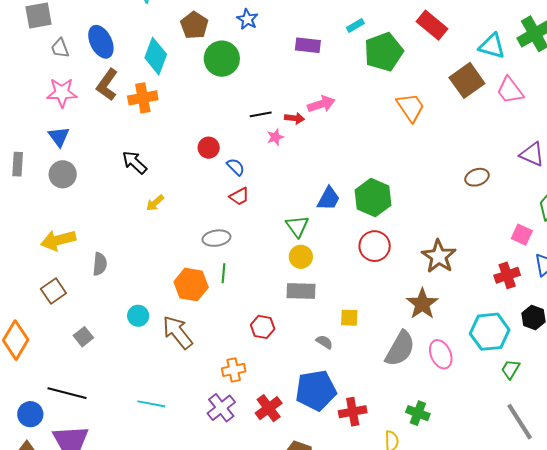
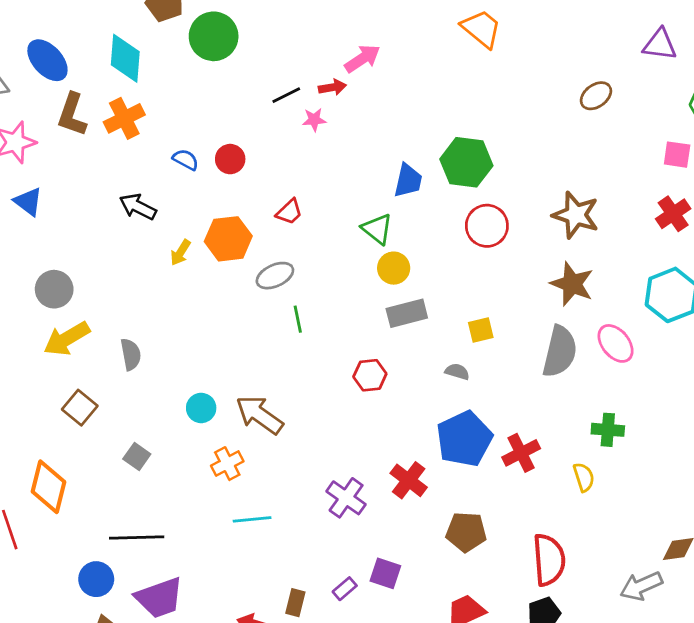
pink star: (275, 137) -> (314, 120), turned 30
blue semicircle: (236, 167) -> (186, 160), moved
gray circle: (63, 174) -> (54, 289), moved
orange hexagon: (191, 285) -> (228, 239), moved
orange cross: (234, 370) -> (227, 464), moved

